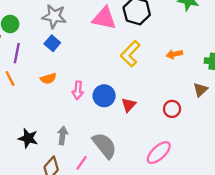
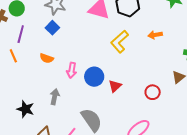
orange arrow: (174, 54) -> (155, 35), moved
orange semicircle: (48, 79) -> (47, 58), turned 32
gray arrow: (62, 136) -> (55, 97), moved

